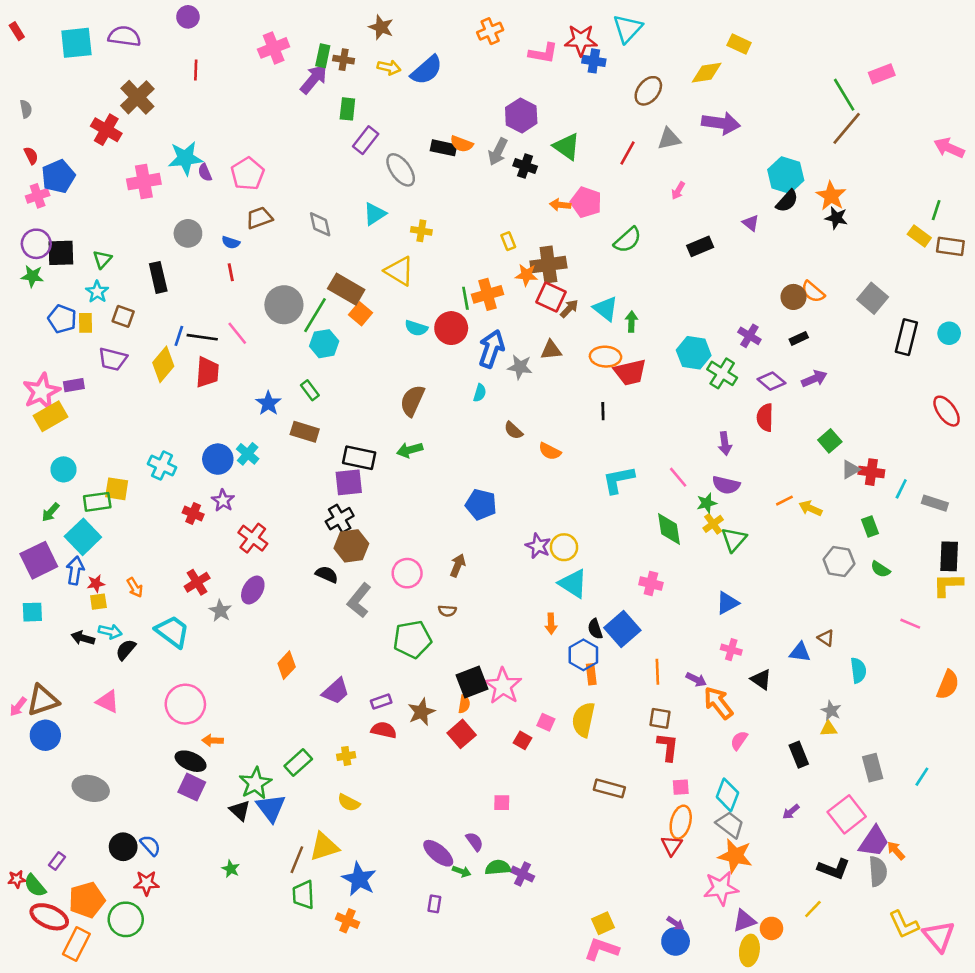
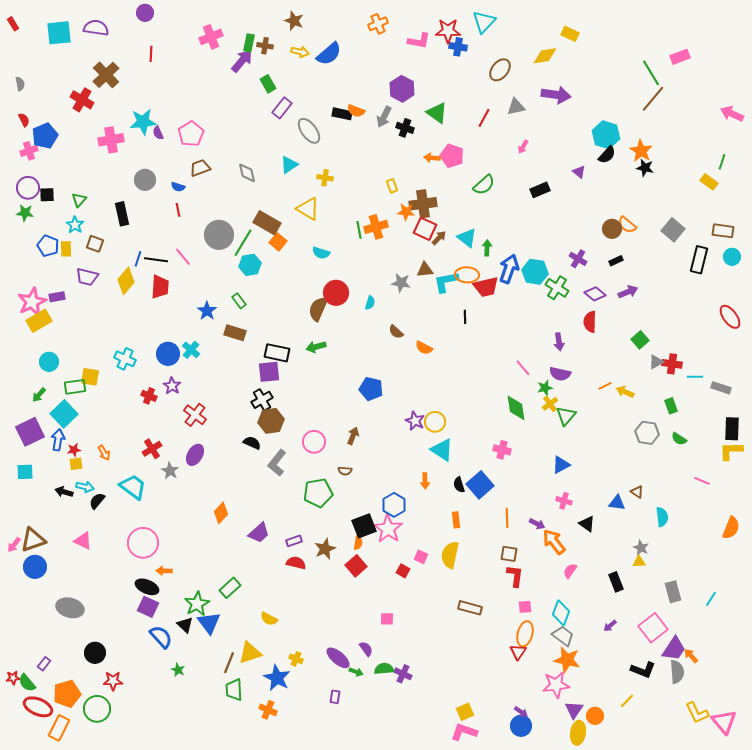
green rectangle: (347, 109) -> (268, 84), turned -36
brown rectangle: (950, 246) -> (723, 231), moved
black square: (61, 253) -> (47, 195), size x0.7
red circle: (451, 328) -> (336, 293), moved
blue arrow: (491, 349) -> (509, 269), moved
cyan L-shape: (618, 480) -> (446, 282), moved
cyan line: (901, 489) -> (695, 377), turned 63
blue hexagon: (583, 655) -> (394, 505), moved
yellow cross: (346, 756) -> (296, 659), moved, turned 32
blue semicircle: (150, 845) -> (161, 637), moved, size x1.4
purple triangle: (744, 921) -> (574, 710), turned -36

